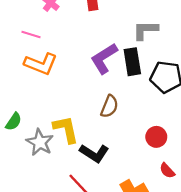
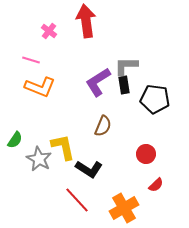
gray L-shape: (145, 30) -> (126, 66), moved
black rectangle: (132, 62) -> (124, 85), size x0.7
red semicircle: (167, 171) -> (156, 185), turned -91

